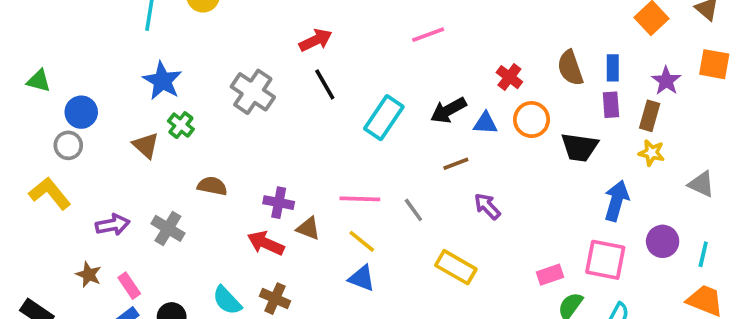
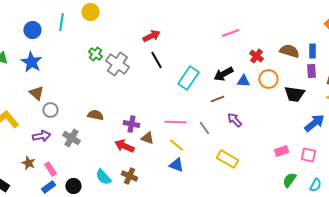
pink line: (428, 35) -> (230, 33), moved
brown semicircle: (570, 68) -> (289, 51), turned 126
blue star: (162, 81) -> (31, 62), moved
blue circle: (81, 112) -> (32, 30), moved
green cross: (181, 125) -> (95, 54), moved
gray circle: (68, 145) -> (50, 110), moved
brown triangle: (146, 145) -> (36, 93), moved
brown line: (456, 164) -> (217, 99), moved
blue arrow: (616, 201) -> (314, 123), turned 35
purple arrow: (487, 206) -> (234, 120), moved
pink square: (605, 260) -> (308, 155), size x0.7
pink rectangle: (550, 275) -> (281, 151), moved

